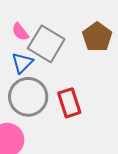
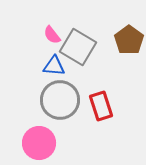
blue triangle: (22, 63) -> (54, 66), turned 50

